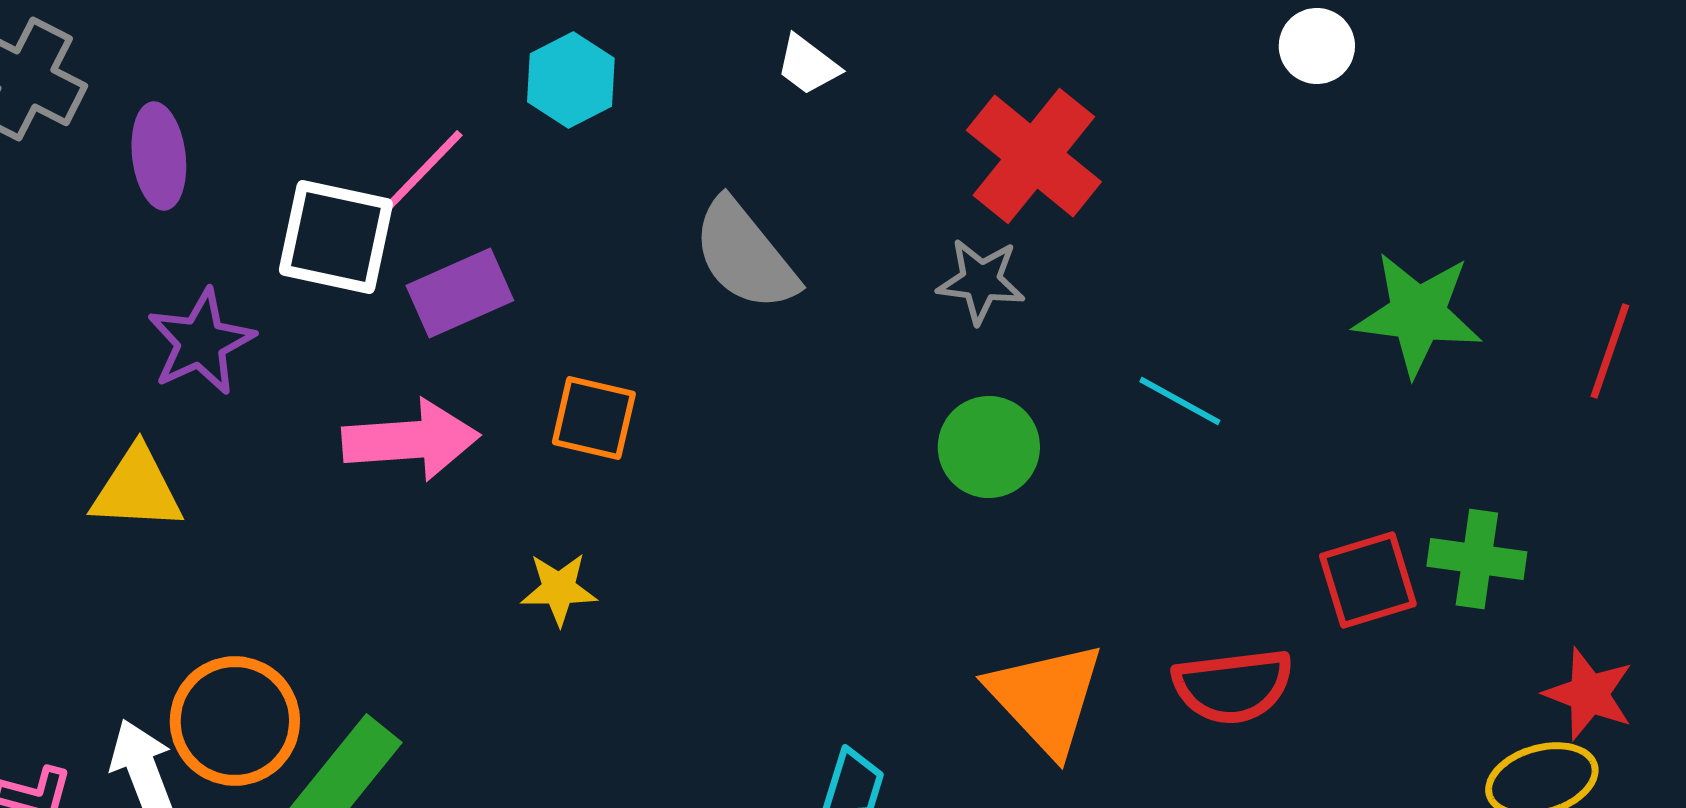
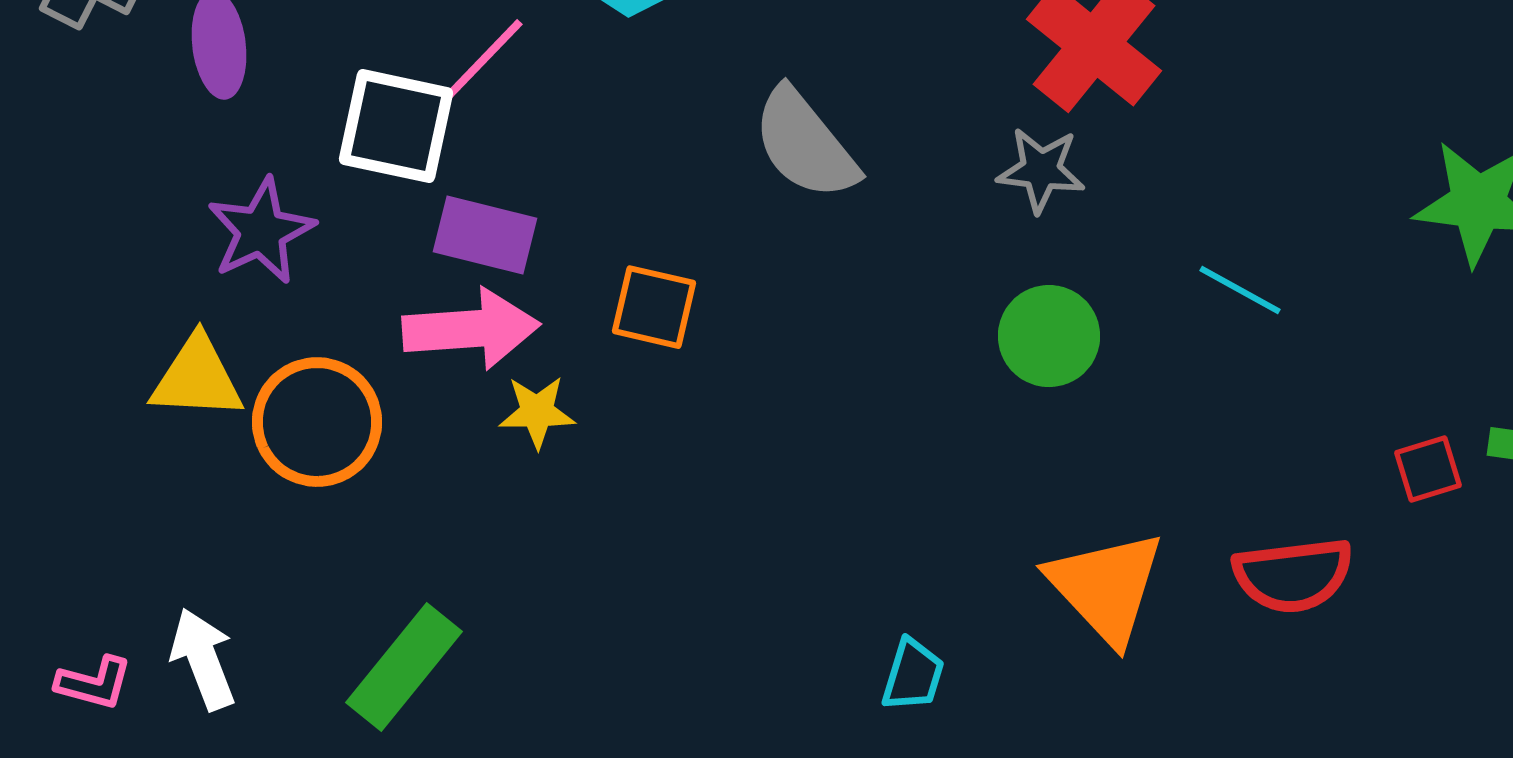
purple rectangle: (460, 293) -> (485, 235), moved, turned 38
red square: (1368, 580) -> (1428, 469), size x0.7
yellow star: (559, 589) -> (537, 412), moved
orange circle: (235, 721) -> (317, 422), moved

